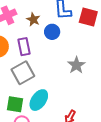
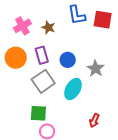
blue circle: (52, 32) -> (68, 60), moved
cyan ellipse: (39, 100) -> (73, 89), moved

